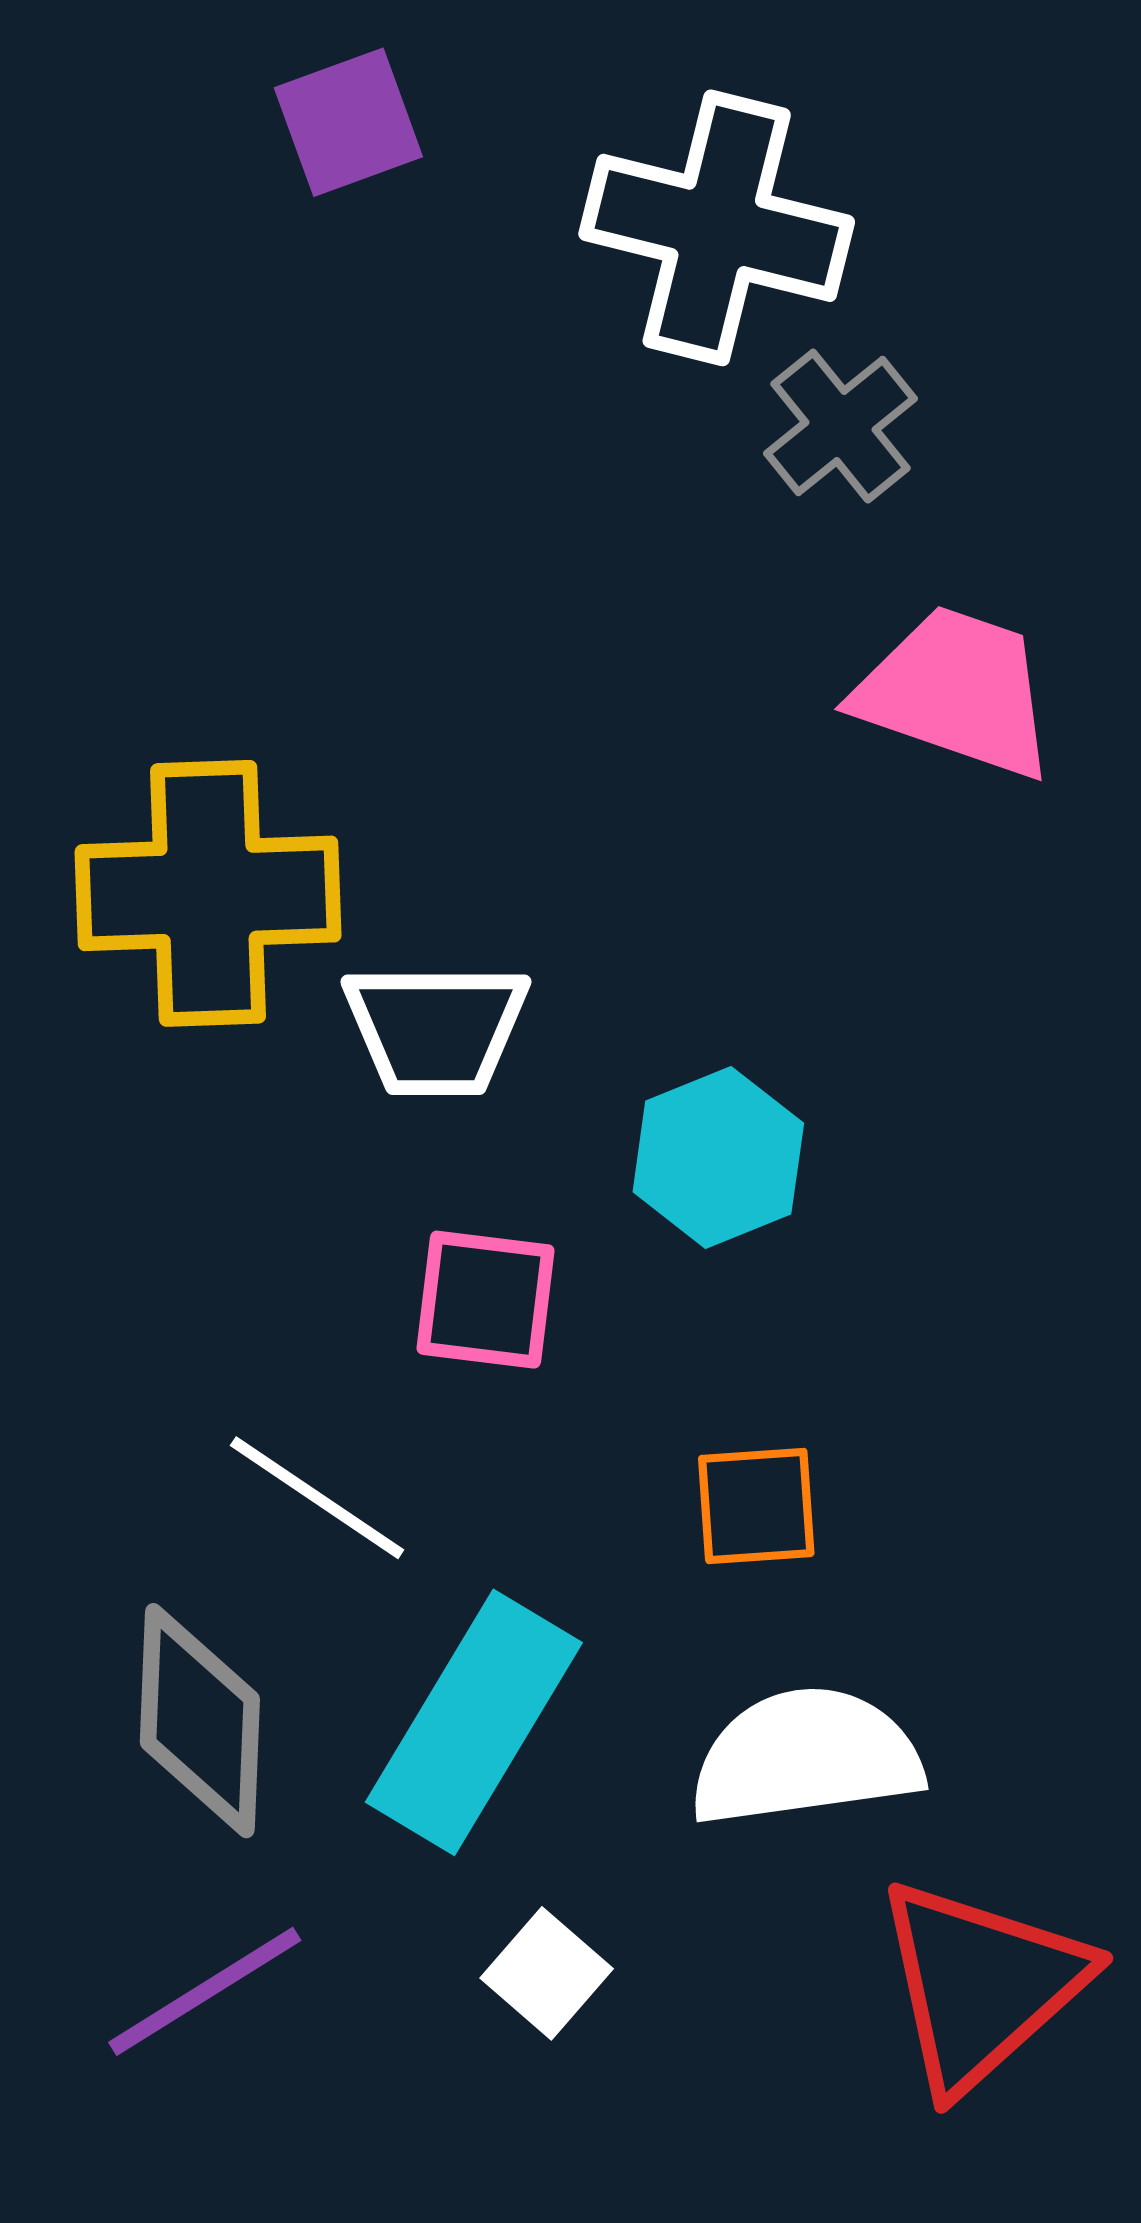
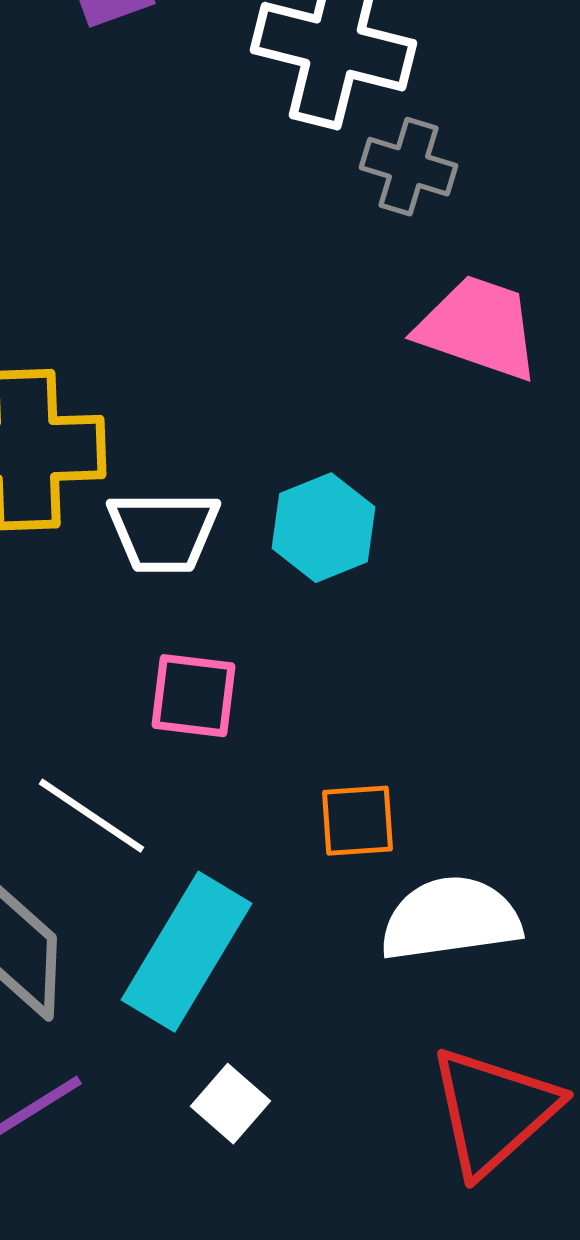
gray cross: (841, 426) -> (408, 167), turned -34
cyan hexagon: (718, 1158) -> (323, 528), moved
white semicircle: (806, 1757) -> (450, 919), moved

